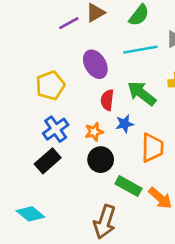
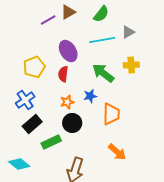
red semicircle: (107, 100) -> (63, 74), moved
blue cross: (56, 129) -> (25, 100), moved
green rectangle: (128, 186) -> (51, 142), moved, turned -54

